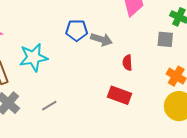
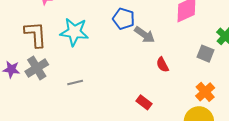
red semicircle: (127, 63) -> (163, 65), turned -42
red rectangle: (119, 95) -> (144, 102), moved, size x0.7

